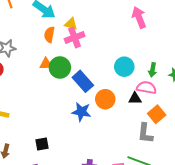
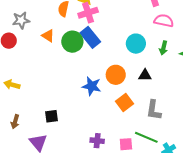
orange triangle: (46, 64) -> (48, 36), moved, turned 32
blue rectangle: (83, 81) -> (90, 37), moved
pink semicircle: (146, 88) -> (164, 21), moved
orange square: (157, 114) -> (125, 102), moved

